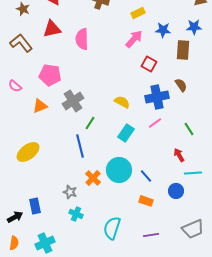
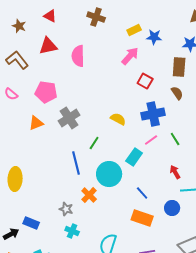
blue star: (163, 30) -> (154, 37), moved
brown semicircle: (181, 85) -> (177, 93), moved
pink semicircle: (15, 86) -> (11, 94), moved
green line: (90, 123) -> (94, 143), moved
green line: (189, 129) -> (175, 139), moved
cyan rectangle: (126, 133) -> (134, 157), moved
yellow ellipse: (28, 152) -> (15, 179), moved, turned -50
cyan circle: (119, 170) -> (109, 174), moved
orange rectangle: (146, 201) -> (142, 218), size x1.5
blue rectangle: (35, 206) -> (31, 223), turned -56

